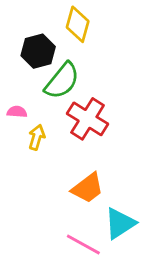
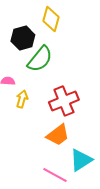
red cross: (88, 119) -> (64, 101), moved, turned 36

